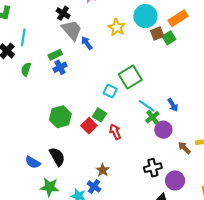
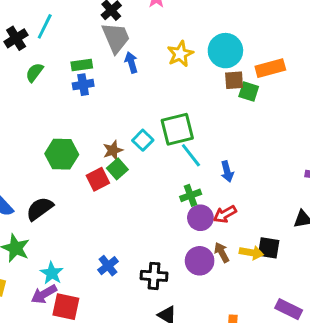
green square: (169, 38) -> (249, 91), turned 32
blue arrow: (173, 105) -> (227, 171), moved
cyan line: (147, 106) -> (191, 155), moved
red arrow: (115, 132) -> (225, 214), moved, turned -112
black semicircle: (57, 157) -> (40, 209), turned -114
black cross: (153, 168) -> (154, 276), moved
brown star: (103, 170) -> (113, 150), moved
purple circle: (175, 180) -> (200, 261), moved
blue cross: (94, 187) -> (108, 266), moved

